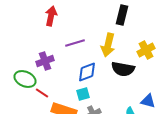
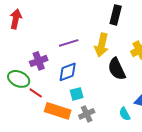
red arrow: (51, 16) -> (16, 19), moved
black semicircle: (123, 69) -> (117, 69), turned 55
blue diamond: (87, 72) -> (68, 72), moved

